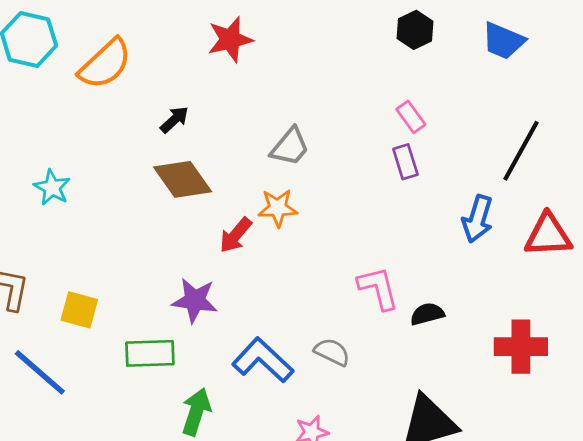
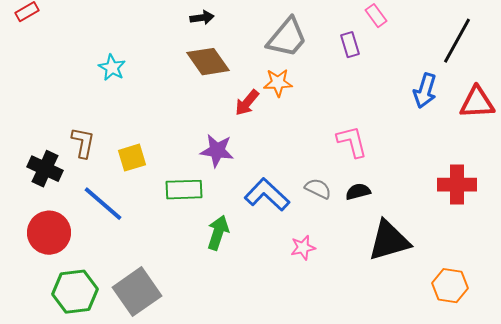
black arrow: (174, 120) -> (202, 18), turned 35
gray trapezoid: (290, 147) -> (287, 38), size x1.4
purple rectangle: (405, 162) -> (350, 45), moved
yellow square: (79, 310) -> (132, 158), turned -32
black semicircle: (427, 314) -> (358, 192), moved

